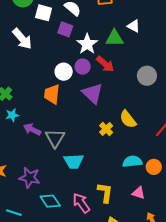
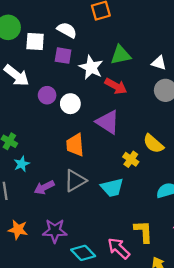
white triangle: (134, 26) -> (159, 63), moved
purple circle: (83, 67) -> (47, 95), moved
orange trapezoid: (52, 94) -> (75, 145), moved
purple arrow: (32, 129) -> (44, 187), moved, turned -42
gray triangle: (55, 138) -> (75, 181), turned 40
cyan trapezoid: (74, 161) -> (112, 188), moved

